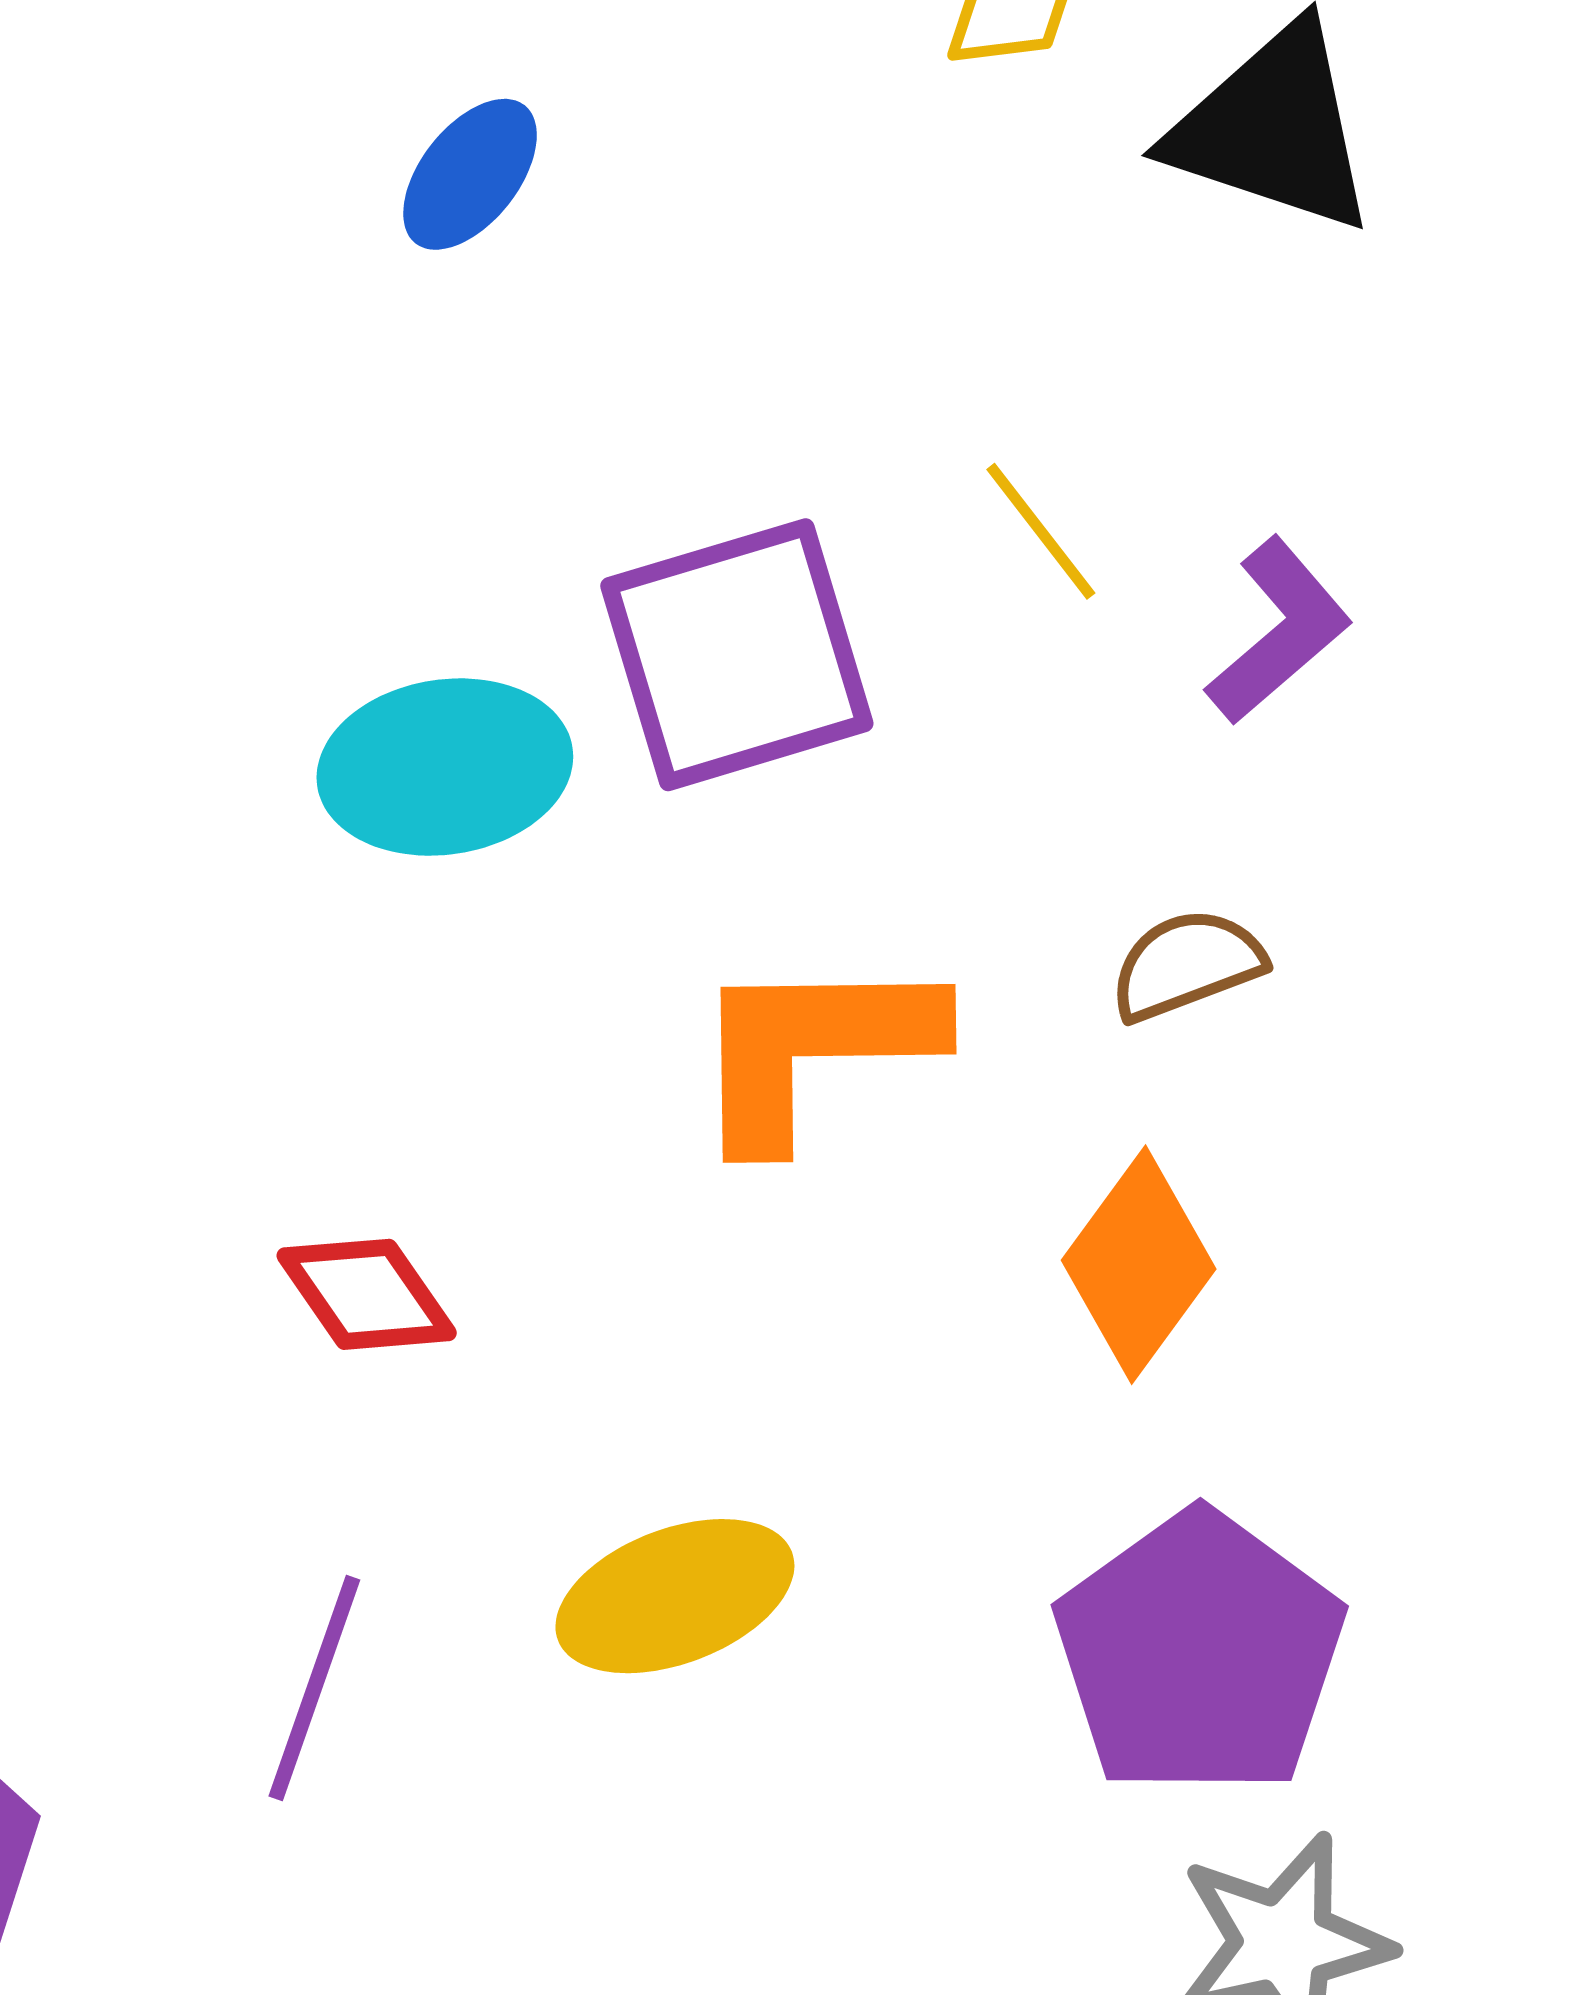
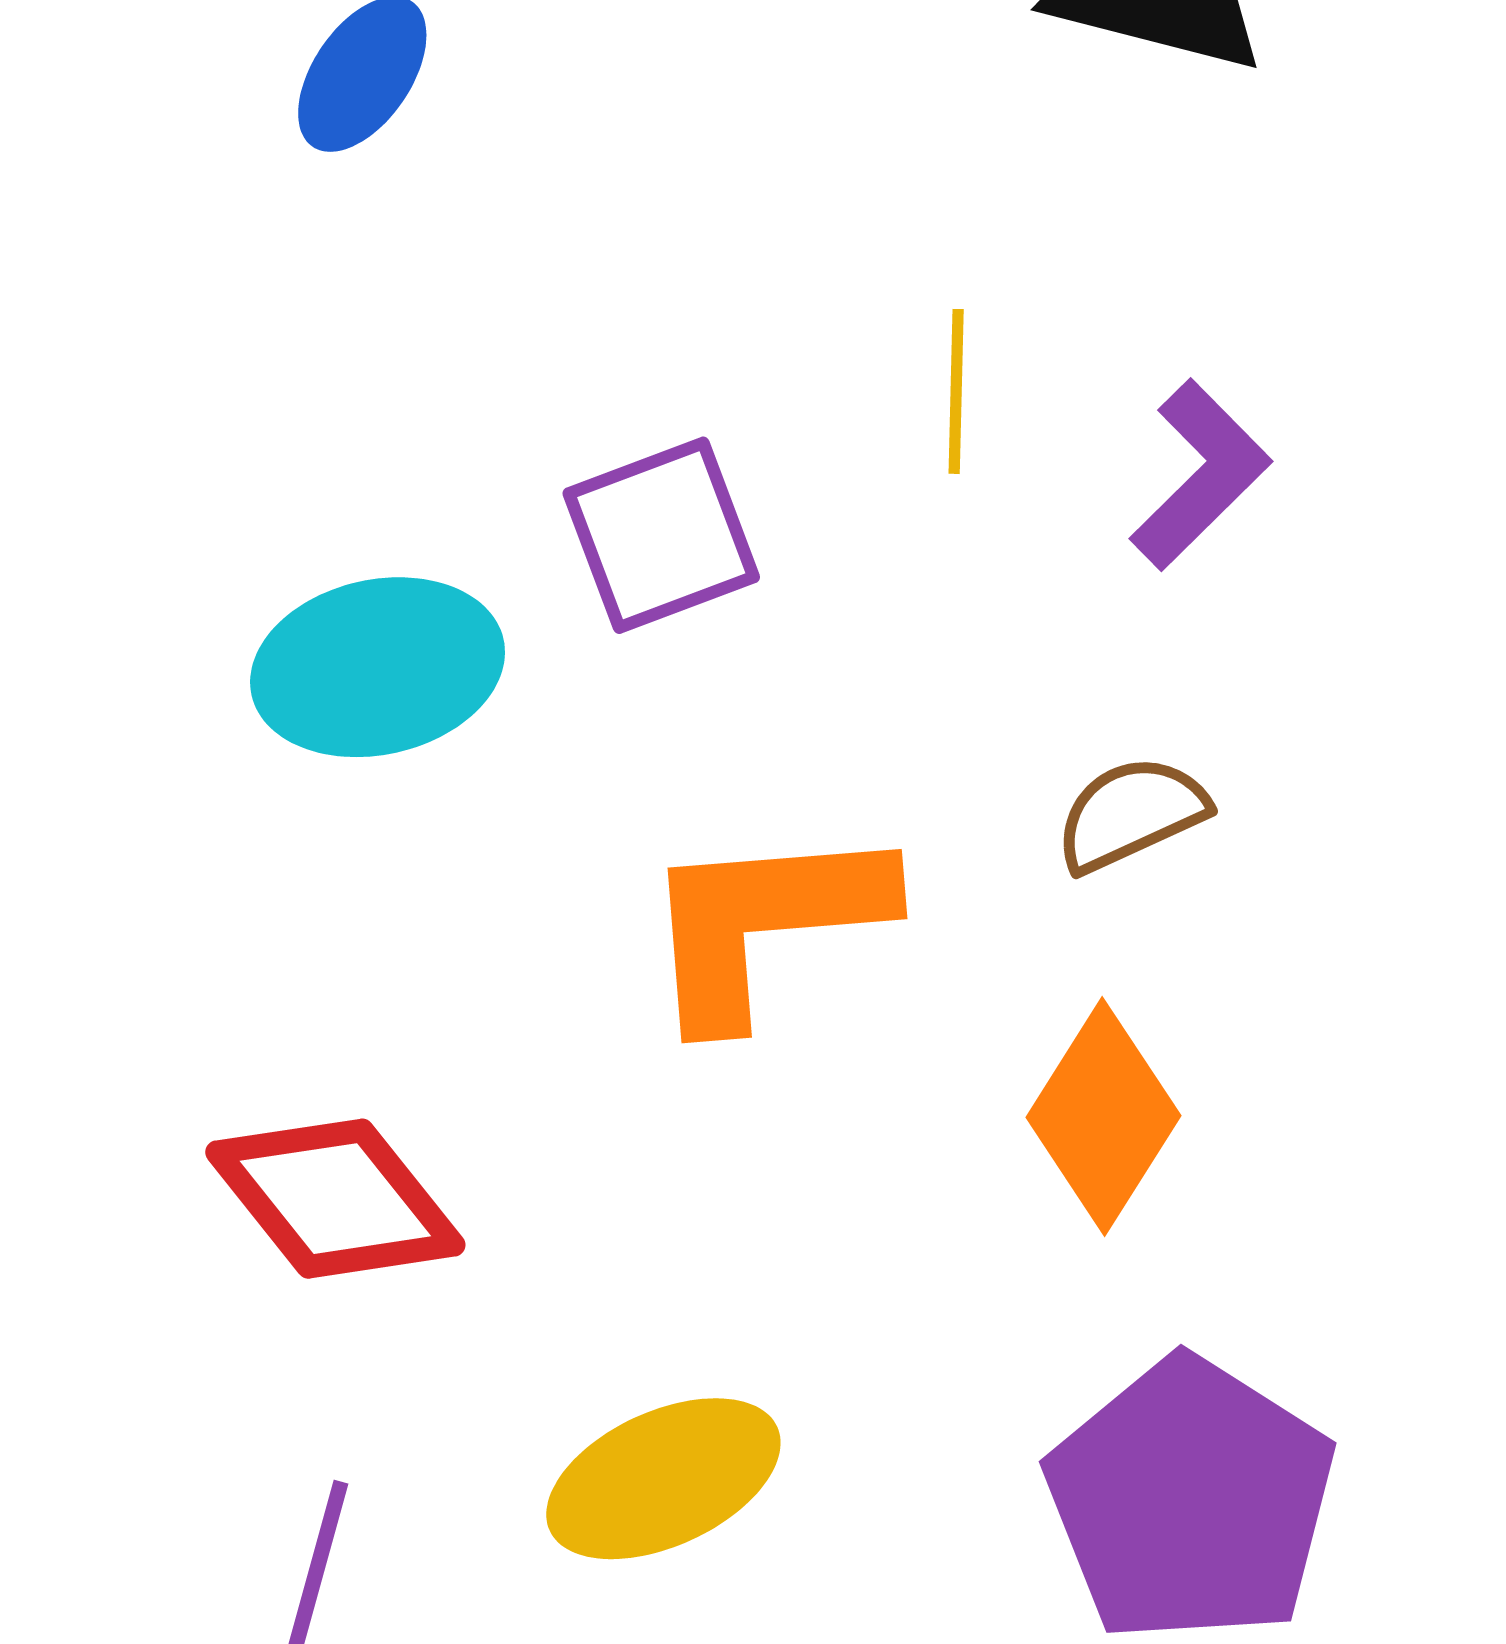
yellow line: (1041, 531) -> (956, 391), turned 43
purple square: (737, 655) -> (661, 535), size x0.7
red diamond: (367, 1294) -> (335, 1199), size x1.4

